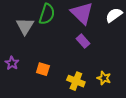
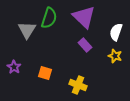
white semicircle: (114, 15) -> (116, 32), moved, turned -36
yellow star: (104, 78) -> (115, 56), moved

